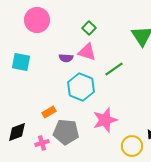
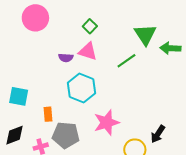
cyan square: (21, 62) -> (19, 96), moved
green line: (114, 69) -> (126, 61), moved
orange rectangle: (49, 112) -> (48, 114), turned -64

